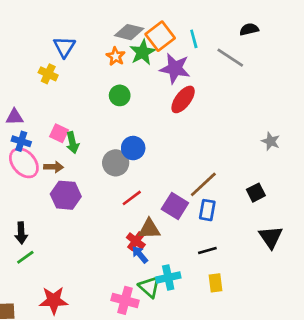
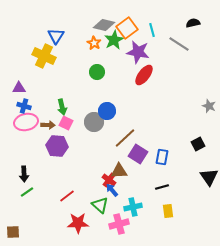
yellow cross: (48, 74) -> (44, 56), size x1.6
pink square: (59, 133) -> (66, 123), moved
pink ellipse: (24, 163) -> (26, 122), turned -60
brown line: (203, 184) -> (125, 138), moved
red line: (132, 198) -> (67, 196), moved
green triangle: (149, 287) -> (100, 205), moved
red star: (54, 300) -> (78, 223), moved
pink cross: (125, 300) -> (119, 224), moved, turned -30

